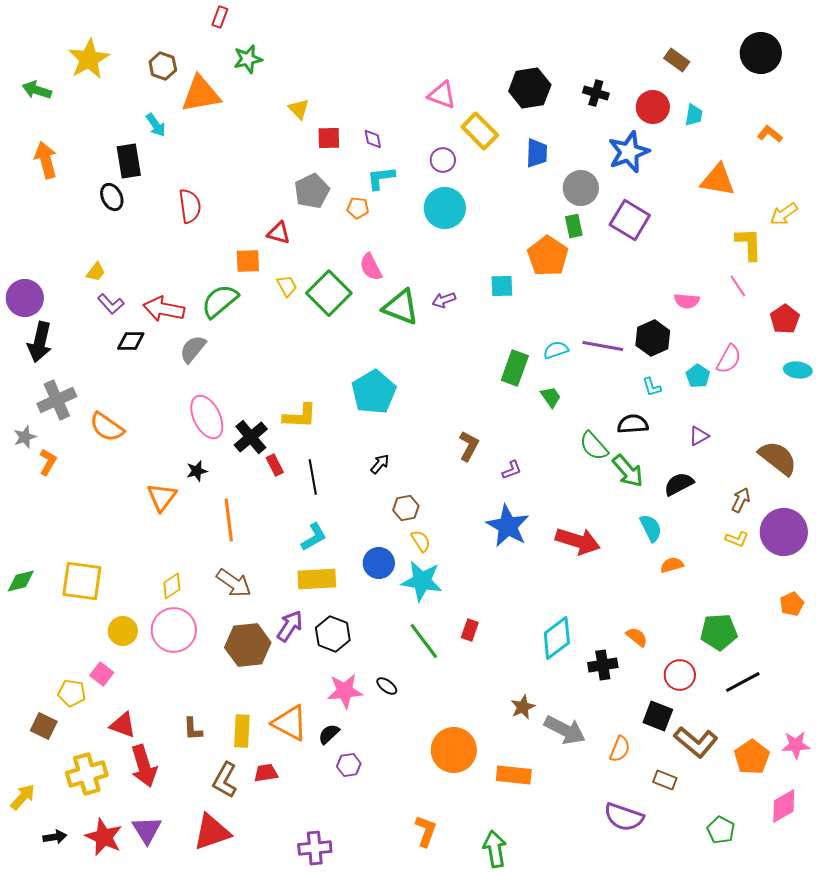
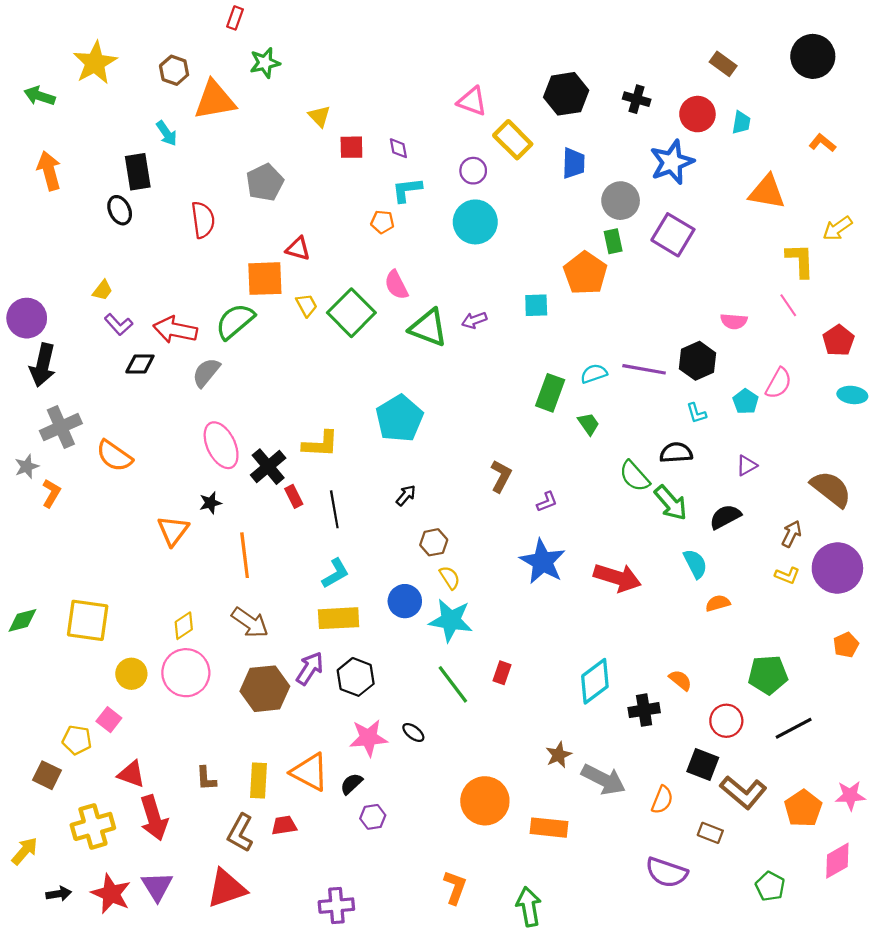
gray pentagon: (312, 191) -> (265, 182), moved
orange square: (248, 261) -> (265, 279), size x1.4

